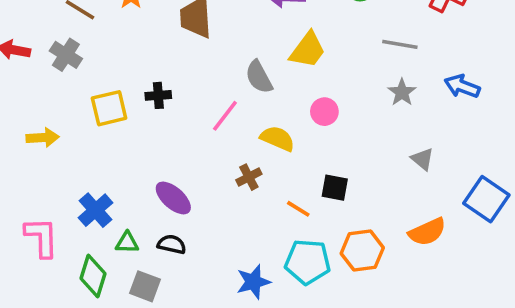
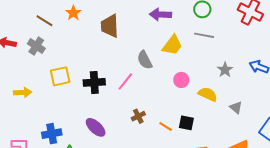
gray line: (400, 44) -> (204, 35), moved
black cross: (158, 95) -> (94, 82), moved, size x1.5
yellow semicircle: (278, 138) -> (208, 94), moved
orange line: (298, 209) -> (166, 126), moved
blue cross: (96, 210) -> (52, 134), turned 30

